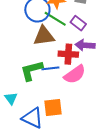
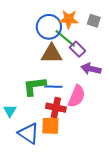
purple rectangle: (78, 23) -> (77, 49), moved
red cross: (68, 54) -> (56, 108), moved
pink semicircle: (75, 74) -> (77, 96), turned -40

